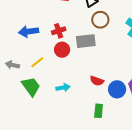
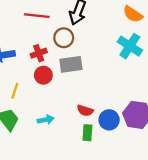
brown circle: (100, 20) -> (64, 38), moved
yellow line: (37, 62) -> (15, 91), turned -32
green rectangle: (99, 111) -> (87, 133), moved

